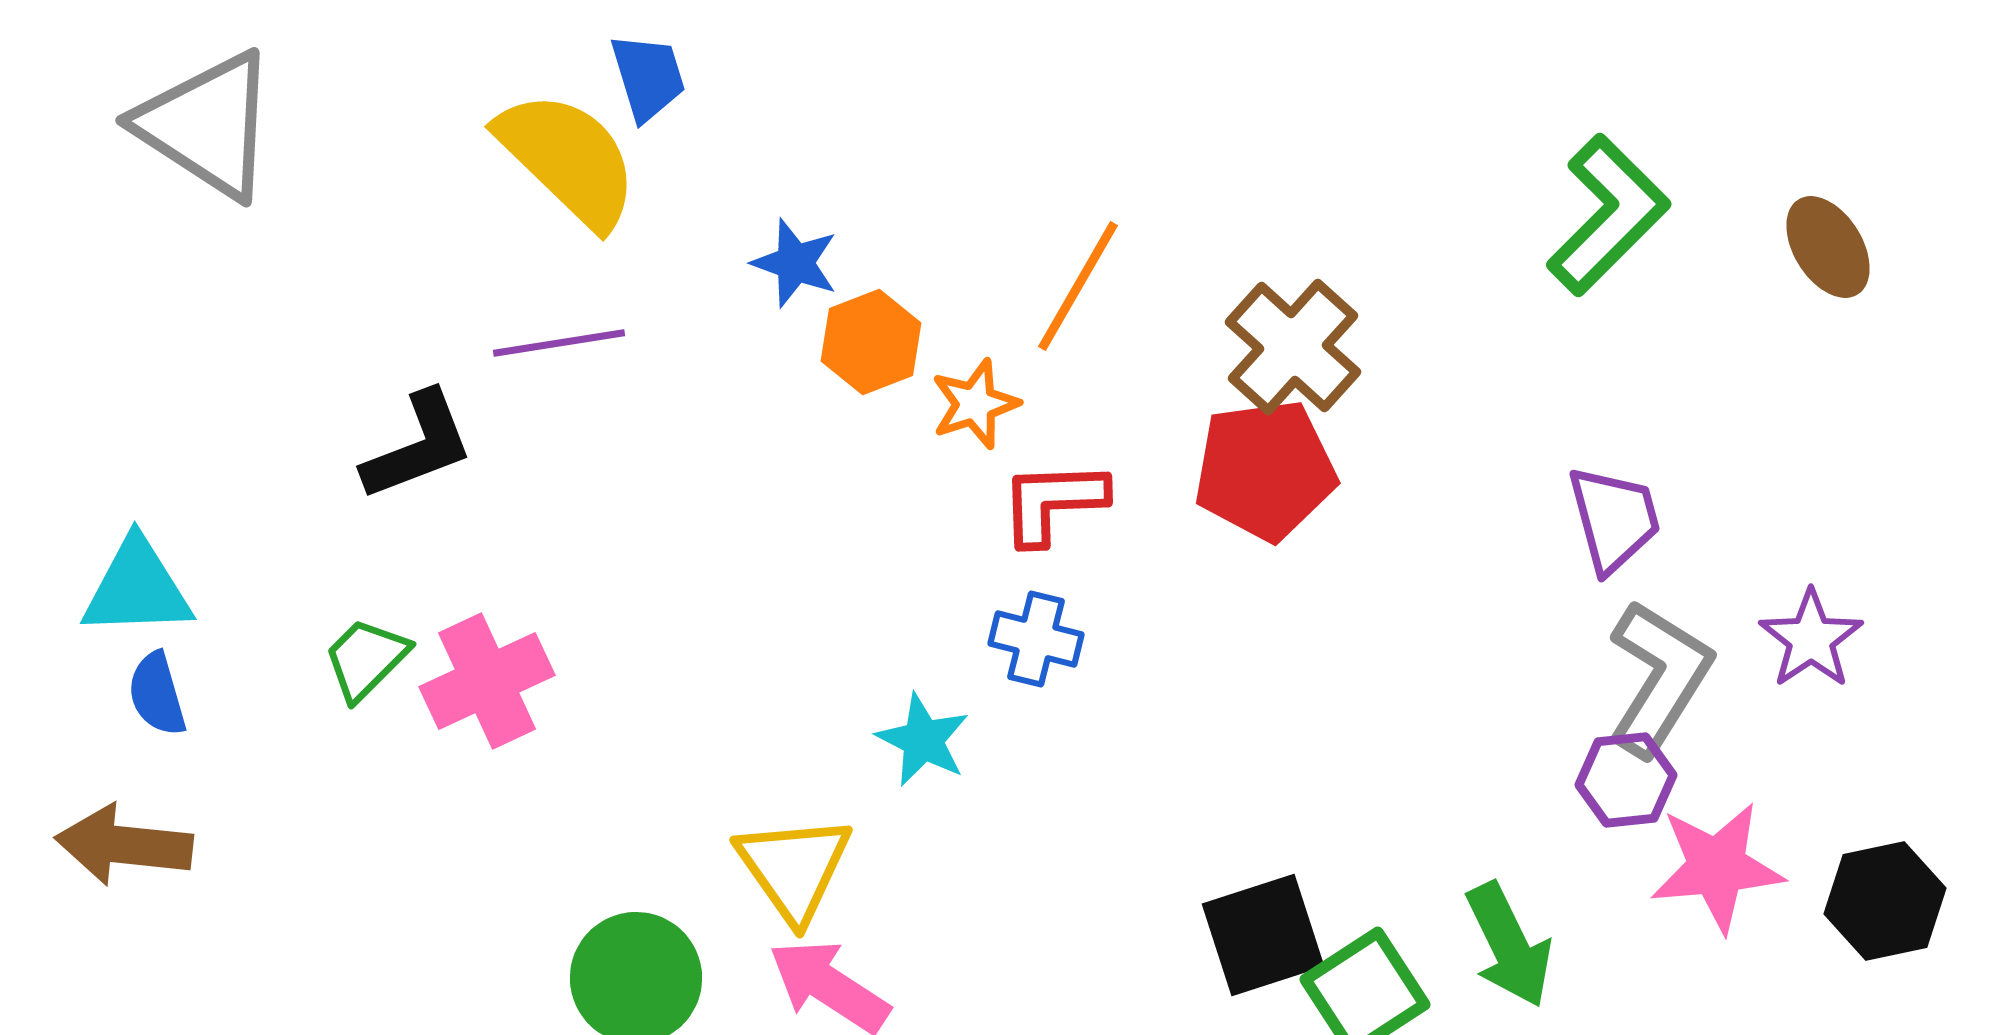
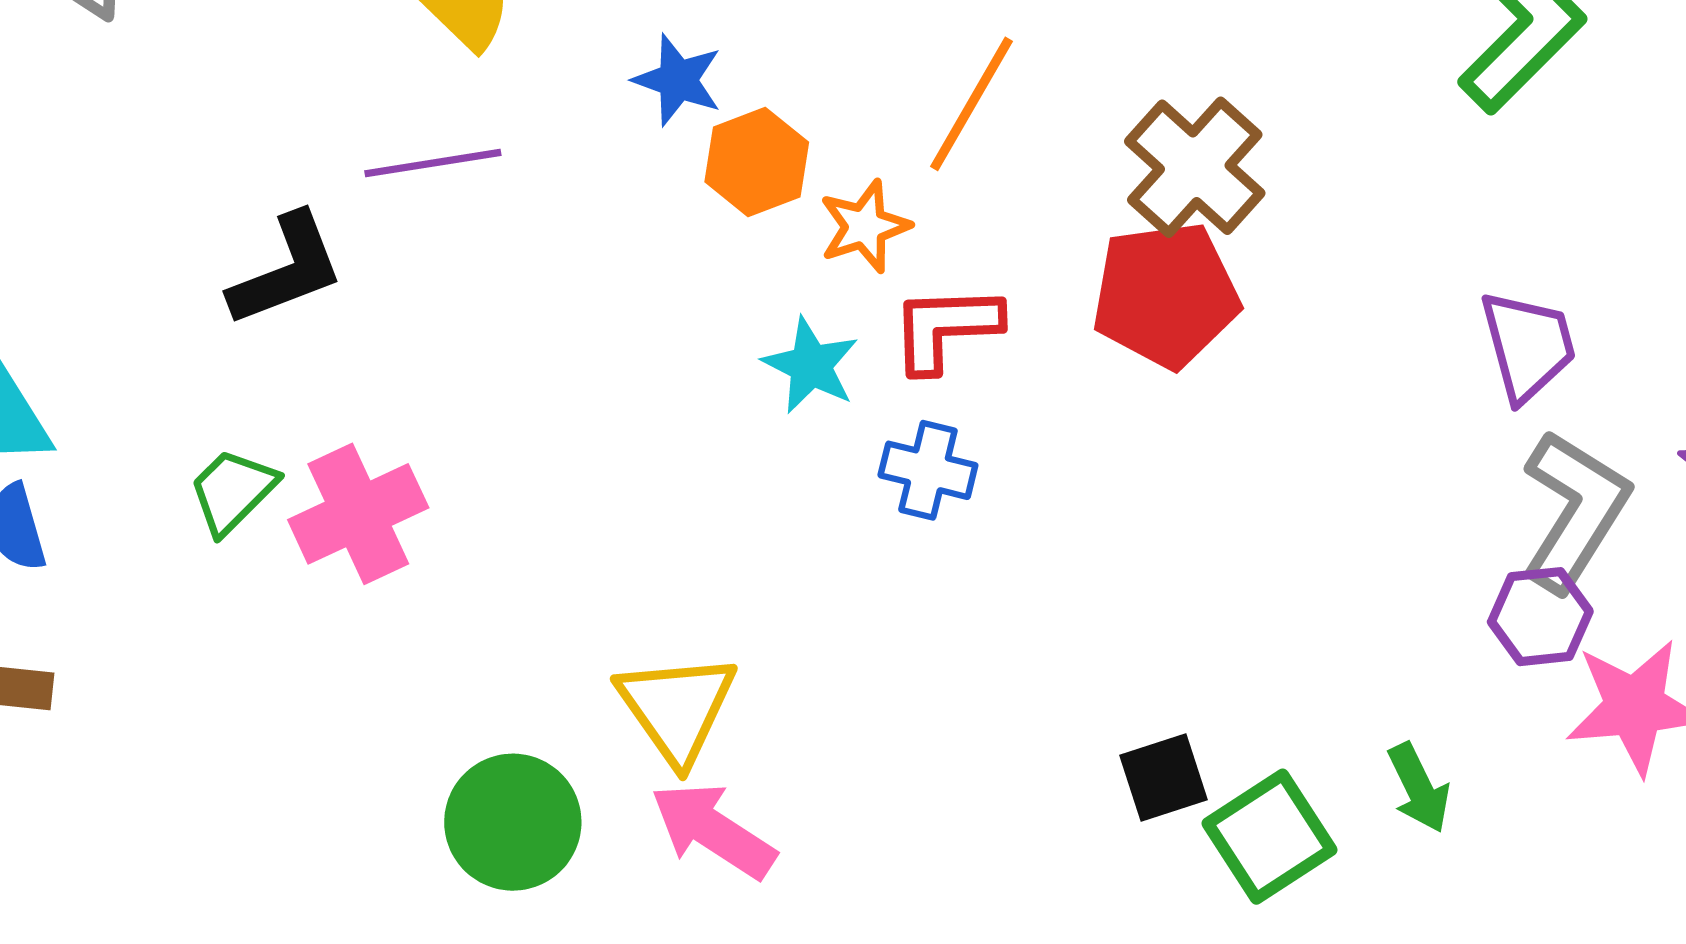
cyan star: (923, 740) -> (811, 365), moved
black square: (1263, 935) -> (1164, 777), size x0.7
green arrow: (1509, 945) -> (1419, 788), size x0.7

